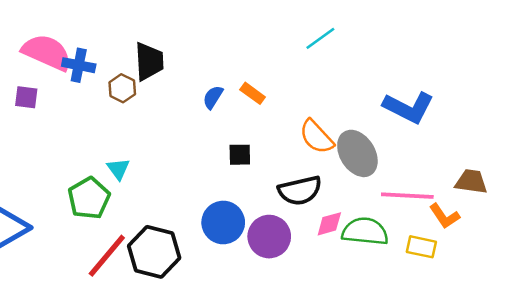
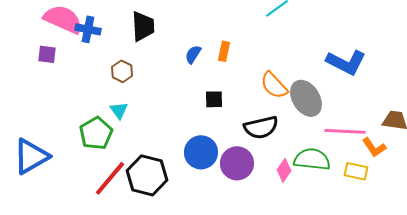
brown hexagon: (122, 88) -> (122, 71), moved
orange rectangle: (253, 93) -> (224, 51), turned 66
pink diamond: (329, 224) -> (284, 170), moved, turned -40

